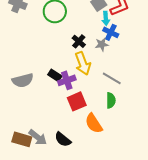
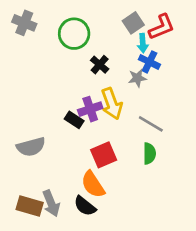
black cross: (79, 41) -> (100, 65), moved
gray semicircle: (23, 80) -> (31, 147), moved
purple cross: (67, 80) -> (90, 109), moved
orange semicircle: (94, 123) -> (93, 184), moved
gray arrow: (38, 137) -> (51, 203), turned 30

